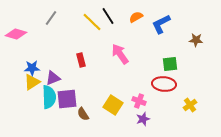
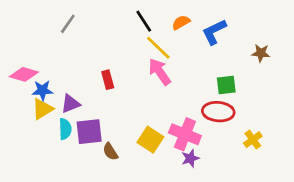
yellow line: (92, 22) -> (158, 48), moved
pink diamond: (16, 34) -> (24, 74), moved
cyan semicircle: (49, 97) -> (65, 129), size x0.7
pink cross: (139, 101) -> (185, 134), size x1.6

